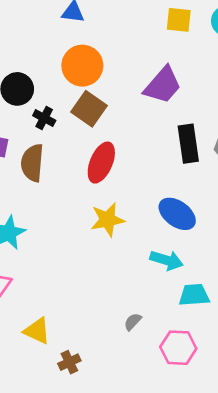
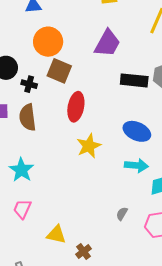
black rectangle: (188, 144) -> (134, 80), turned -64

